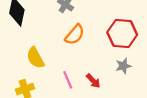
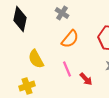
pink line: (68, 80) -> (67, 69), moved

